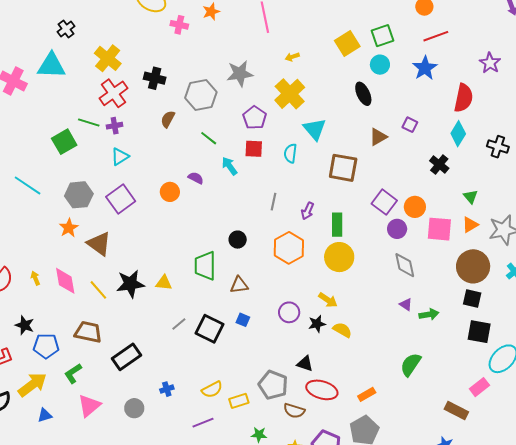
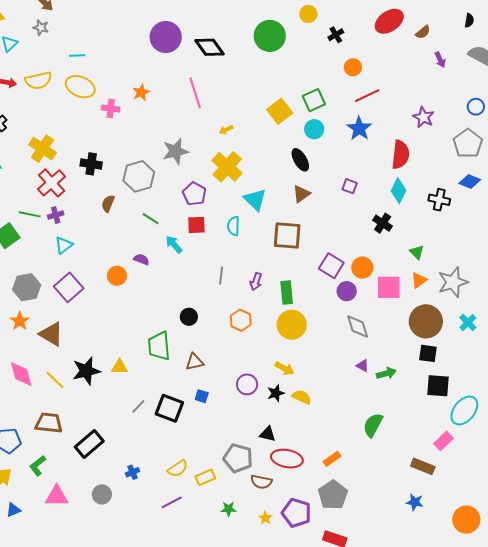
brown triangle: (378, 137) -> (301, 194), moved
orange hexagon: (289, 248) -> (241, 320), size x0.7
pink triangle: (89, 406) -> (57, 496), turned 45

